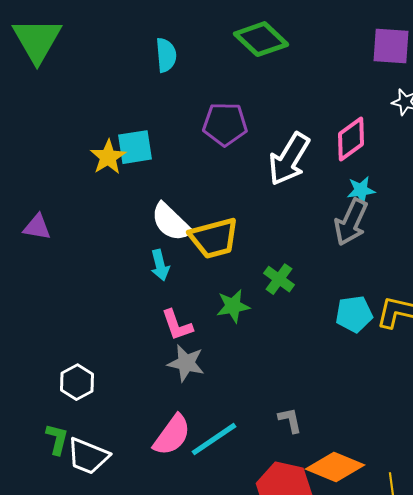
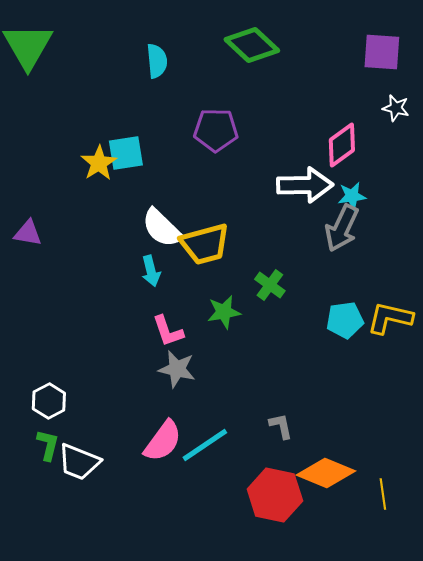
white arrow: (289, 159) -> (305, 185), moved, turned -122
white hexagon: (77, 382) -> (49, 401), moved

